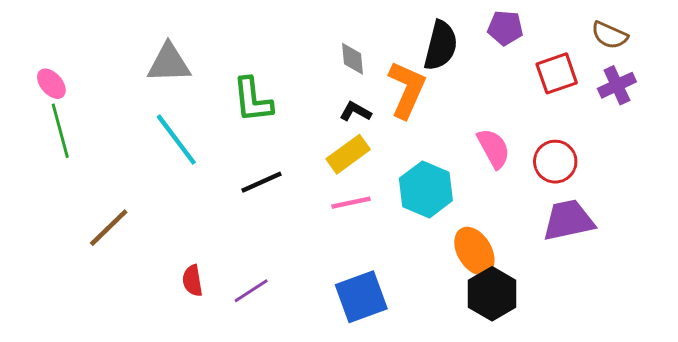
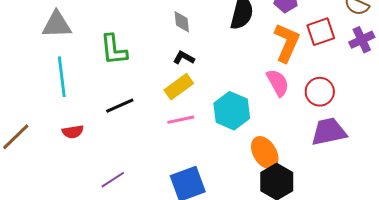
orange L-shape: (407, 90) -> (287, 43), moved
cyan line: (176, 140) -> (62, 77), turned 30
red semicircle: (192, 281) -> (73, 132), moved, turned -90

